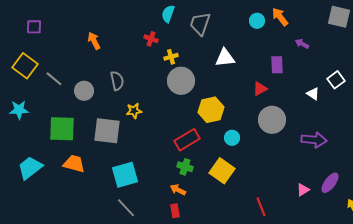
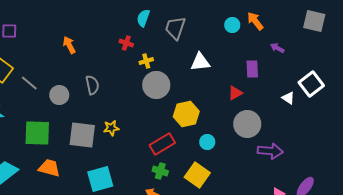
white square: (336, 80) -> (311, 84), size x1.4
yellow star: (134, 111) -> (111, 128), moved
purple arrow: (314, 140) -> (270, 151), moved

